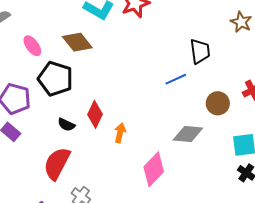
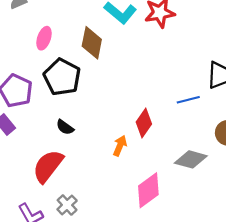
brown diamond: (77, 42) -> (92, 43), turned 40
pink ellipse: (32, 46) -> (44, 38), turned 45
red diamond: (95, 114) -> (144, 123), moved

